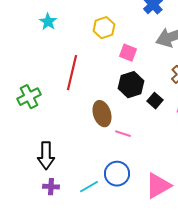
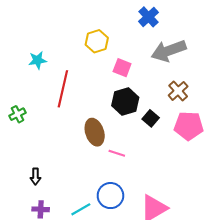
cyan star: (48, 22) -> (38, 60), moved, turned 30
green cross: (29, 97) -> (17, 114), size x0.7
black arrow: (46, 156) -> (35, 177), size x0.6

